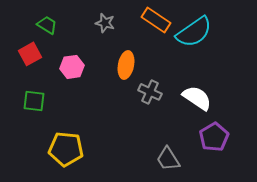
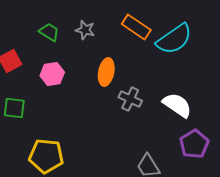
green trapezoid: (47, 25) -> (49, 32), moved

